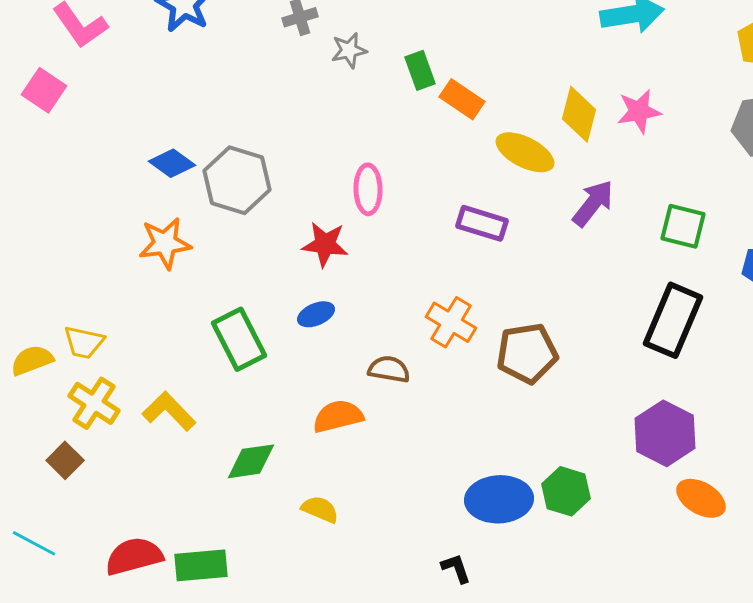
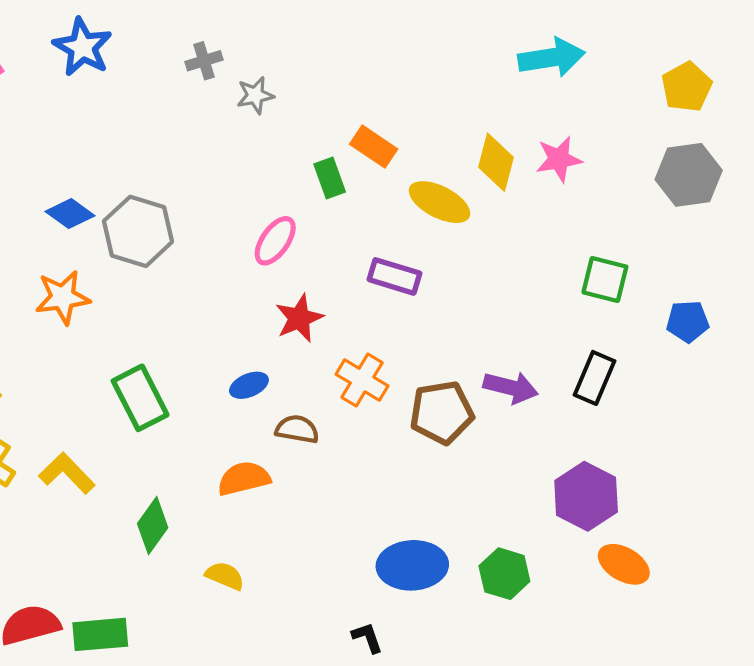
green rectangle: (420, 70) -> (330, 178), moved
pink ellipse: (368, 189) -> (275, 241), turned 36
purple arrow: (593, 203) -> (511, 387), moved, turned 66
red star: (325, 244) -> (299, 318), moved, turned -30
blue ellipse: (316, 314) -> (249, 385), moved
black rectangle: (673, 320) -> (594, 378), size x0.7
green diamond: (251, 461) -> (153, 526), turned -46
green hexagon: (566, 491) -> (504, 574), moved

